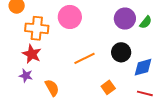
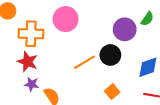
purple circle: (125, 19) -> (125, 29), moved
black circle: (121, 52) -> (110, 55), moved
purple star: (26, 76) -> (32, 84), moved

